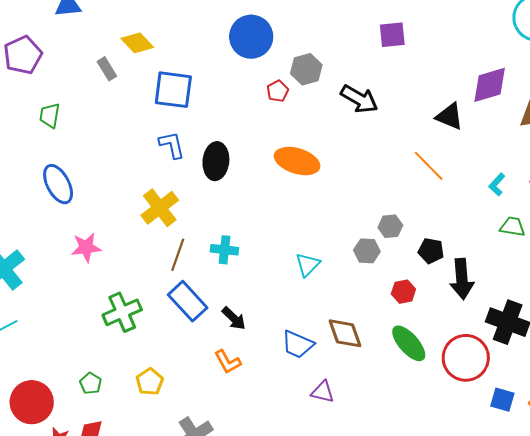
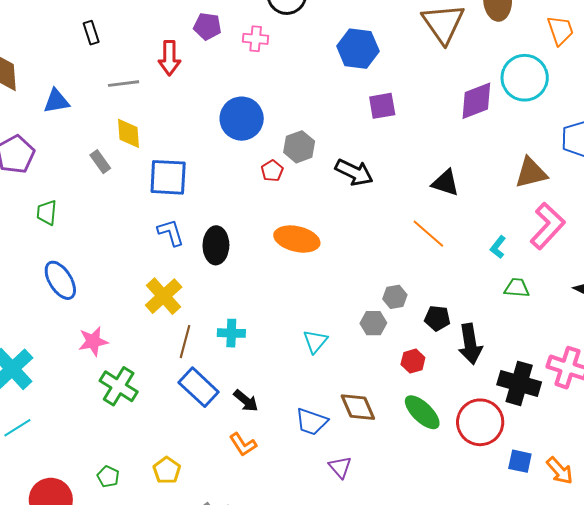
yellow diamond: (137, 43) -> (129, 133), turned 44
purple diamond: (490, 85) -> (476, 101), moved
green cross: (122, 312) -> (119, 386), moved, turned -30
purple triangle: (323, 392) -> (340, 467), turned 40

